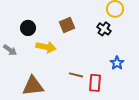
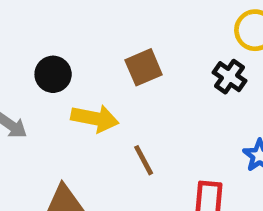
brown line: (76, 75) -> (144, 160), moved, turned 48

